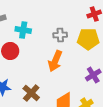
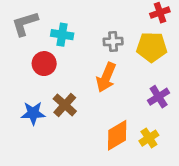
brown cross: (31, 93) -> (65, 105), moved

